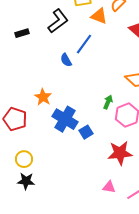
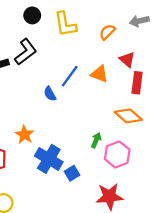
orange triangle: (99, 16) -> (100, 74), moved
black L-shape: (58, 21) -> (26, 52), moved

